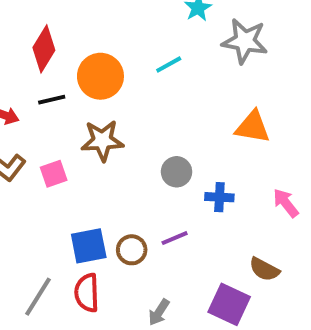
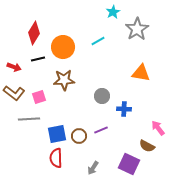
gray star: (245, 41) -> (137, 29), turned 30
pink arrow: (286, 203) -> (158, 128), moved
gray line: (38, 297) -> (29, 119), moved, turned 55

